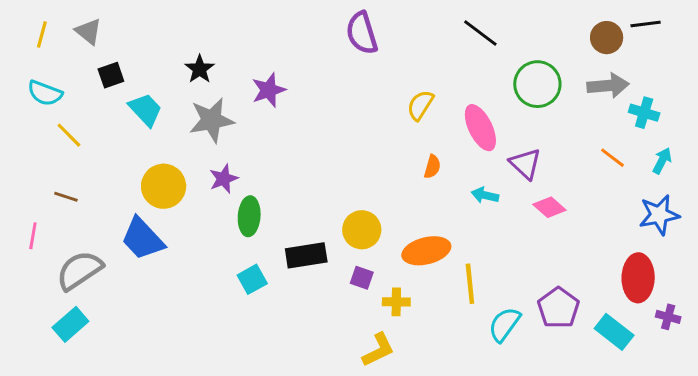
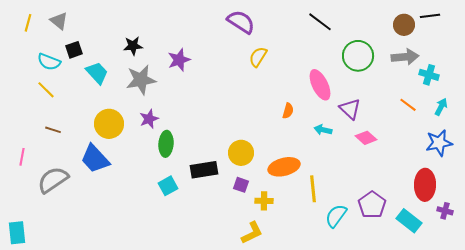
purple semicircle: (362, 33) -> (241, 22), turned 140
black star: (200, 69) -> (133, 46), turned 30
cyan semicircle: (45, 93) -> (49, 62), moved
yellow semicircle: (420, 105) -> (258, 57), moved
brown line: (66, 197) -> (53, 130), moved
cyan rectangle: (70, 324) -> (17, 233), moved, turned -55

